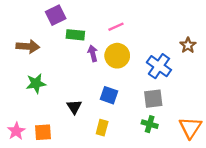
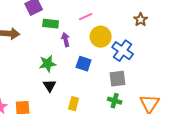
brown star: (188, 45) -> (141, 20), moved
yellow circle: (117, 56) -> (101, 37), moved
green star: (36, 84) -> (48, 64), moved
blue square: (109, 95) -> (84, 64), moved

